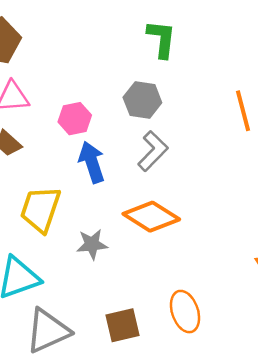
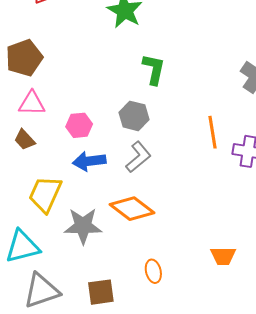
blue arrow: (92, 162) -> (89, 161), turned -84
gray star: (92, 244) -> (83, 226), size x1.5
orange ellipse: (185, 312) -> (153, 271), moved, size x0.7

